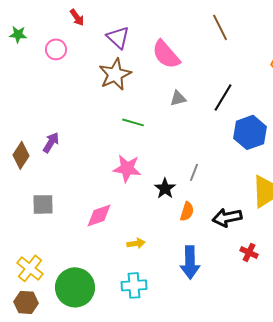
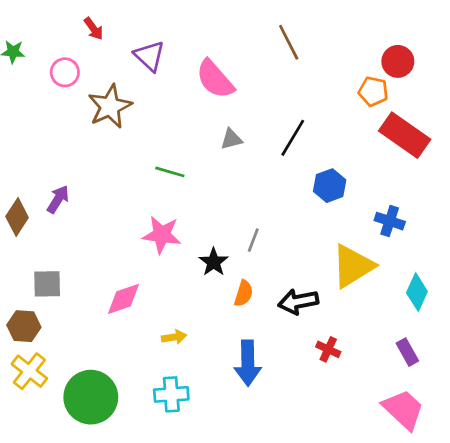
brown star: (115, 74) -> (110, 106), moved
blue hexagon: (250, 132) -> (330, 186), size x0.7
brown hexagon: (26, 302) -> (24, 326), moved

